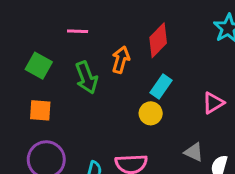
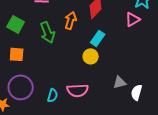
pink triangle: (213, 103) -> (133, 19), moved
gray triangle: (194, 152) -> (120, 82), turned -40

